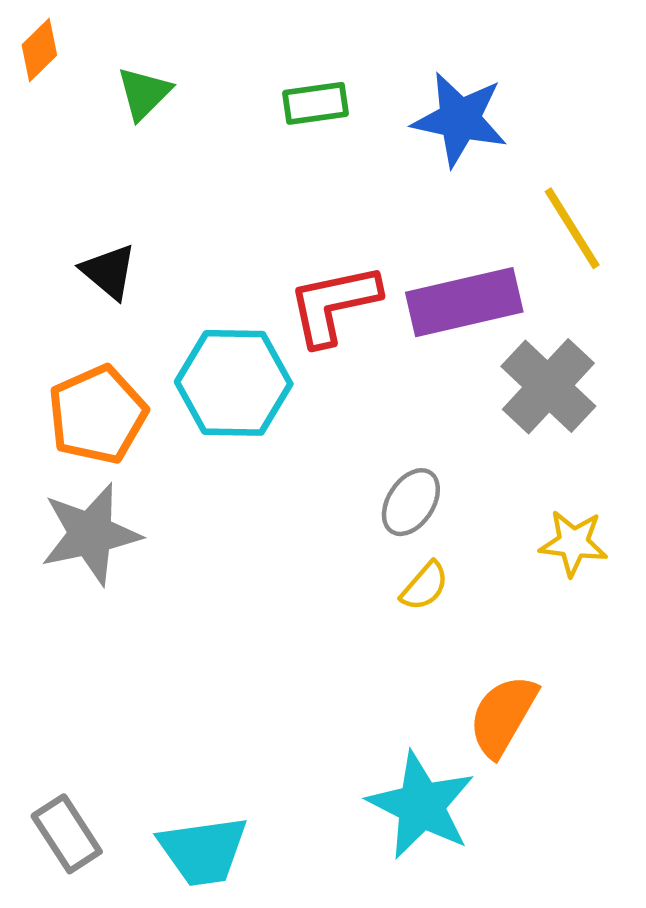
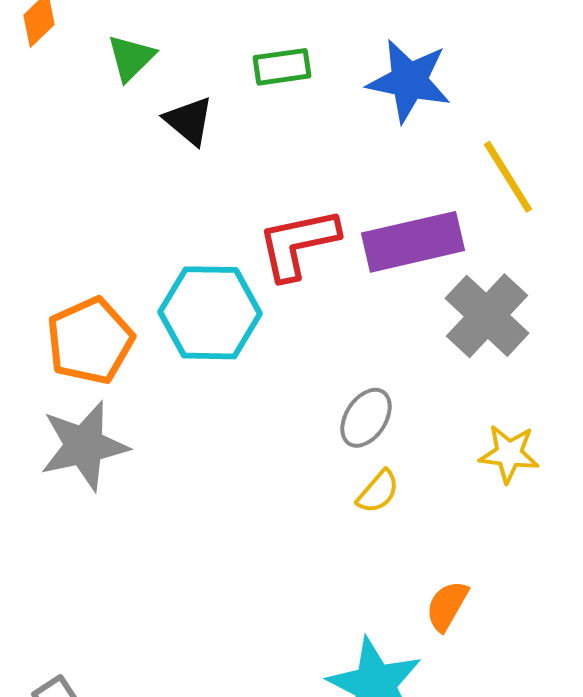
black triangle: (109, 272) -> (189, 121), moved
orange semicircle: (503, 716) -> (447, 606), size x0.7

